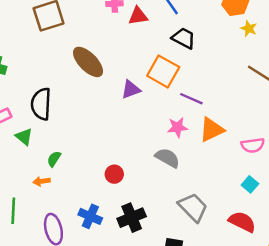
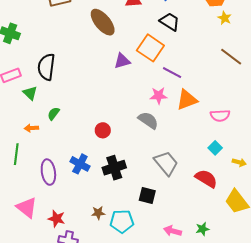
brown ellipse: (88, 62) -> (103, 22), moved
orange arrow: (42, 181) -> (31, 128), moved

